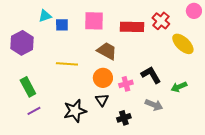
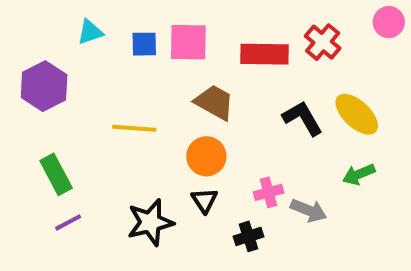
blue square: (62, 25) -> (144, 44), moved
yellow ellipse: (183, 44) -> (357, 114), moved
black L-shape: (151, 75) -> (303, 118), moved
pink cross: (126, 84) -> (269, 192), moved

